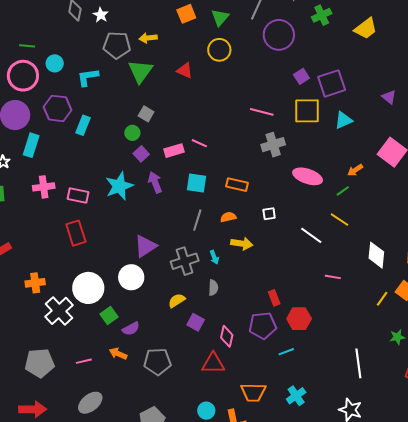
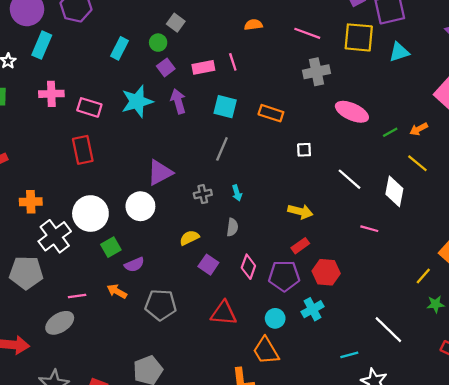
cyan rectangle: (83, 125) -> (120, 48), moved
pink line: (199, 143) -> (233, 62), turned 42
orange arrow: (355, 170) -> (419, 129), moved
orange semicircle: (228, 217) -> (253, 25), moved
yellow line: (339, 220) -> (417, 163), moved
yellow arrow: (242, 244) -> (300, 211), moved
white diamond: (376, 255) -> (394, 191), moved
gray cross: (185, 261) -> (203, 194), size x0.6
red rectangle: (274, 298) -> (300, 246), turned 70
yellow line: (382, 299) -> (423, 276), moved
pink diamond: (227, 336) -> (248, 267), moved
cyan line: (286, 352) -> (349, 355), moved
gray pentagon: (40, 363) -> (26, 273), moved
white line: (358, 363) -> (388, 330), turned -44
orange trapezoid: (253, 392) -> (266, 351), turned 52
cyan cross: (296, 396) -> (313, 309), moved
gray ellipse: (90, 403) -> (60, 323), moved
cyan circle: (206, 411) -> (275, 318), moved

